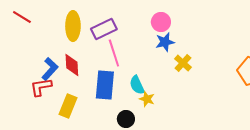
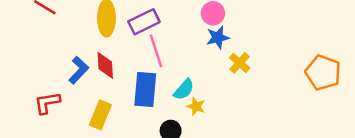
cyan semicircle: (137, 85) -> (184, 90), turned -114
red L-shape: (41, 87) -> (47, 103), moved

